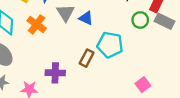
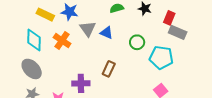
green circle: (140, 20) -> (137, 42), moved
cyan pentagon: (110, 45) -> (161, 58), moved

